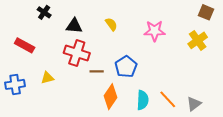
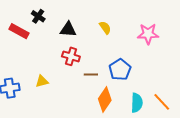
red rectangle: (25, 45) -> (19, 31), moved
red cross: (77, 53) -> (71, 56), size x0.7

